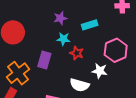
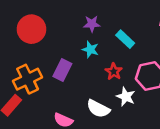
cyan rectangle: (90, 25) -> (125, 39), turned 49
red star: (77, 53) -> (114, 72), moved

